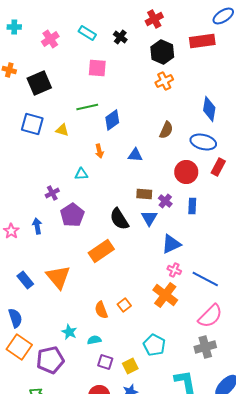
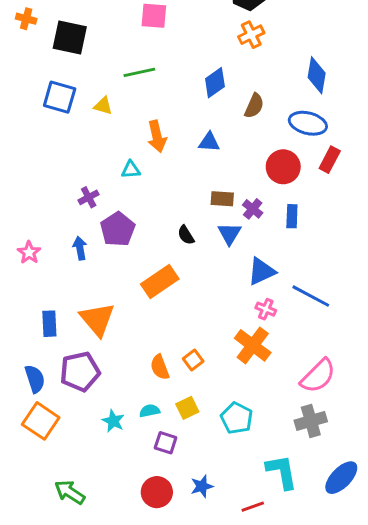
black square: (39, 83) -> (70, 38), turned 35
blue diamond: (112, 120) -> (215, 83), moved
orange arrow: (99, 151) -> (157, 136), size x1.5
black semicircle: (119, 219) -> (186, 235), size x0.6
blue arrow: (37, 226) -> (80, 248), moved
blue line: (205, 279) -> (311, 296), moved
blue rectangle: (25, 280) -> (49, 324), turned 36
cyan star: (69, 332) -> (113, 421), moved
purple pentagon: (50, 360) -> (80, 372), moved
yellow square: (130, 366) -> (187, 408), moved

